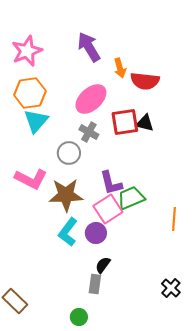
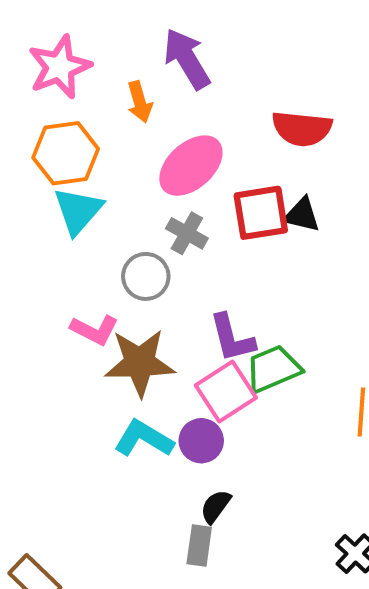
orange arrow: (120, 68) -> (140, 102), moved
pink L-shape: (31, 179) -> (94, 330), moved, size x0.7
cyan L-shape: (68, 232) -> (144, 439), turned 84

